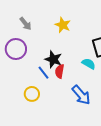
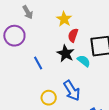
black star: (53, 59) -> (66, 53), moved
red semicircle: (60, 71) -> (73, 35), moved
yellow circle: (32, 94) -> (49, 98), moved

